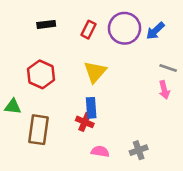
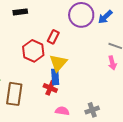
red rectangle: (89, 30) -> (53, 37), moved
yellow triangle: (95, 72) -> (58, 63), moved
red hexagon: (41, 74) -> (33, 51), moved

